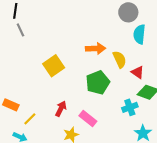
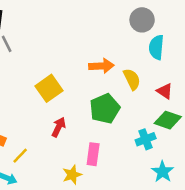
red triangle: (138, 72) -> (165, 91), moved
red arrow: (61, 109) -> (59, 127), moved
pink rectangle: (88, 119) -> (93, 154), turned 60

